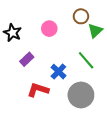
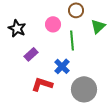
brown circle: (81, 16) -> (76, 10), moved
green line: (86, 60) -> (72, 40), moved, turned 36

